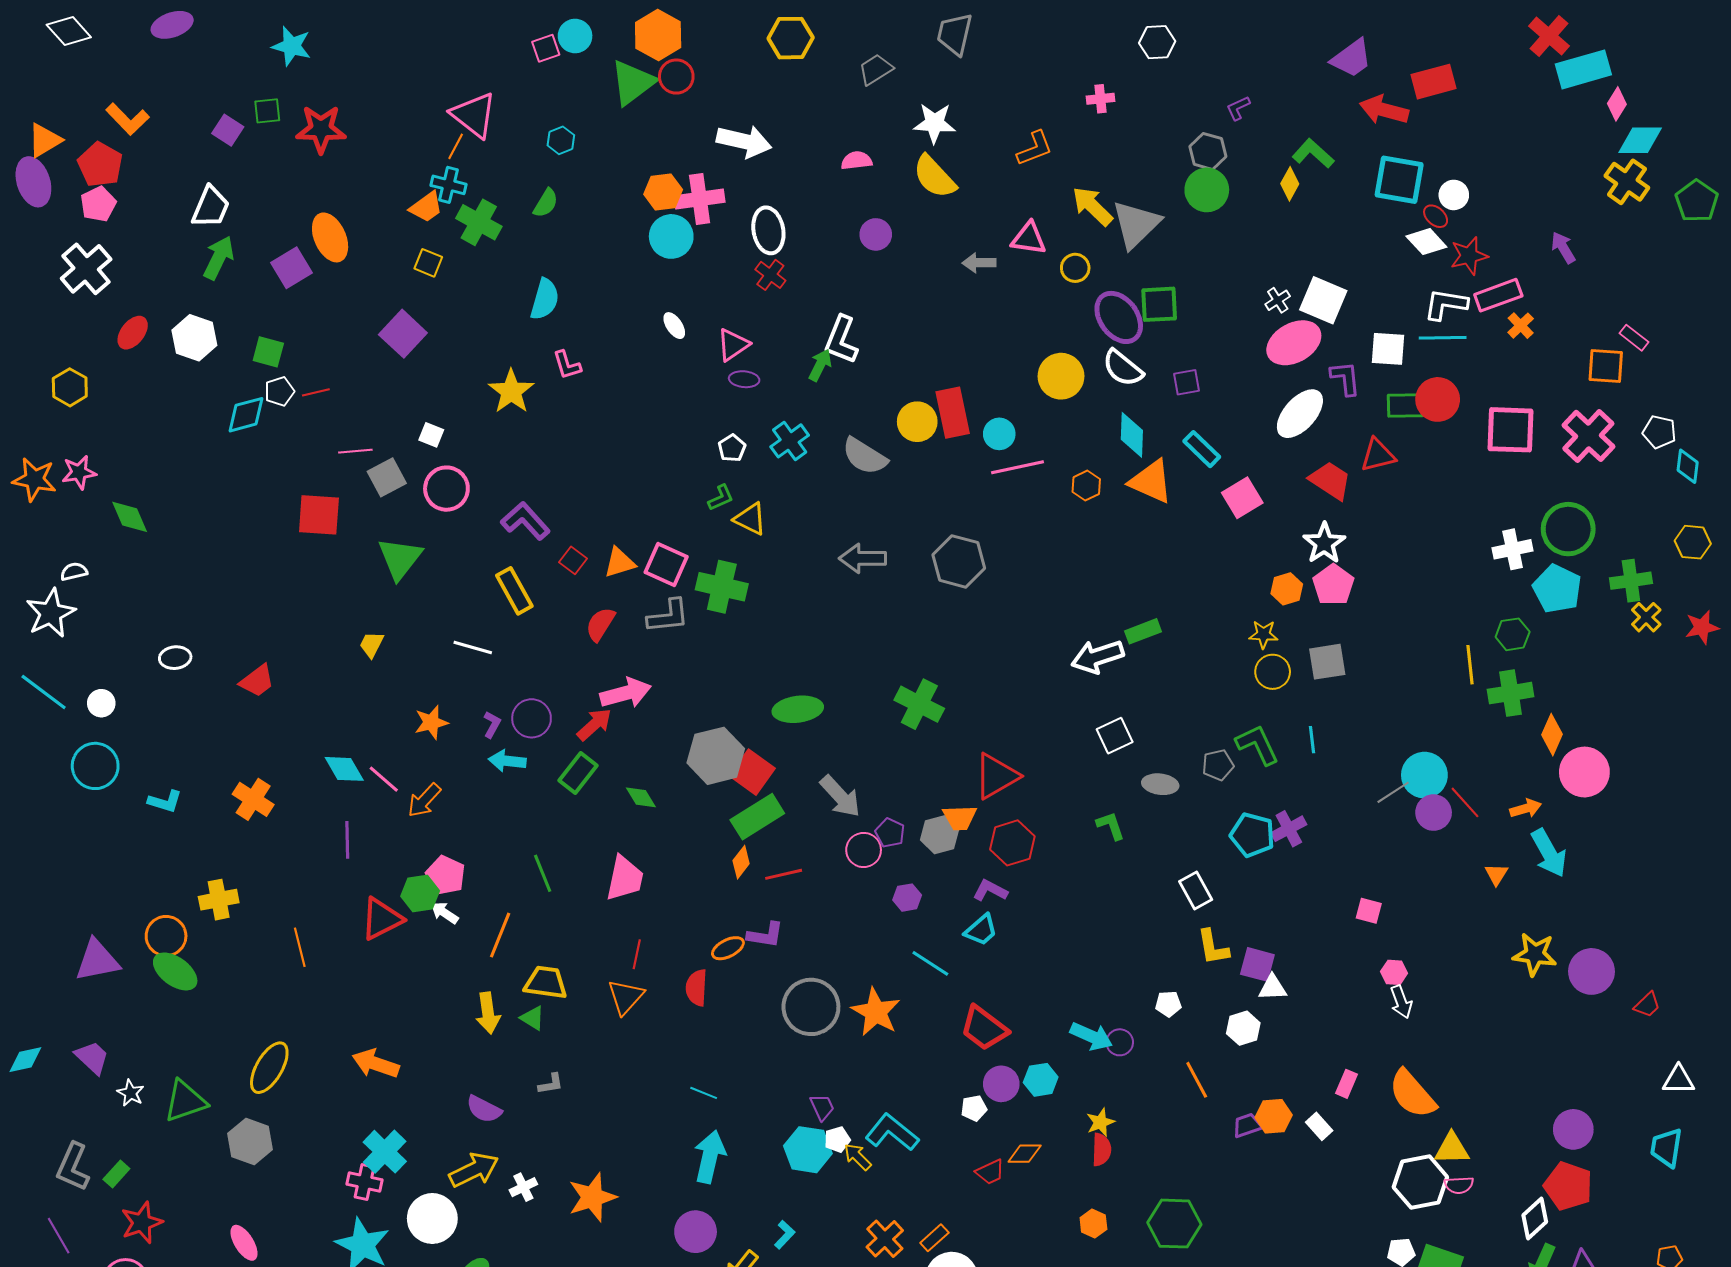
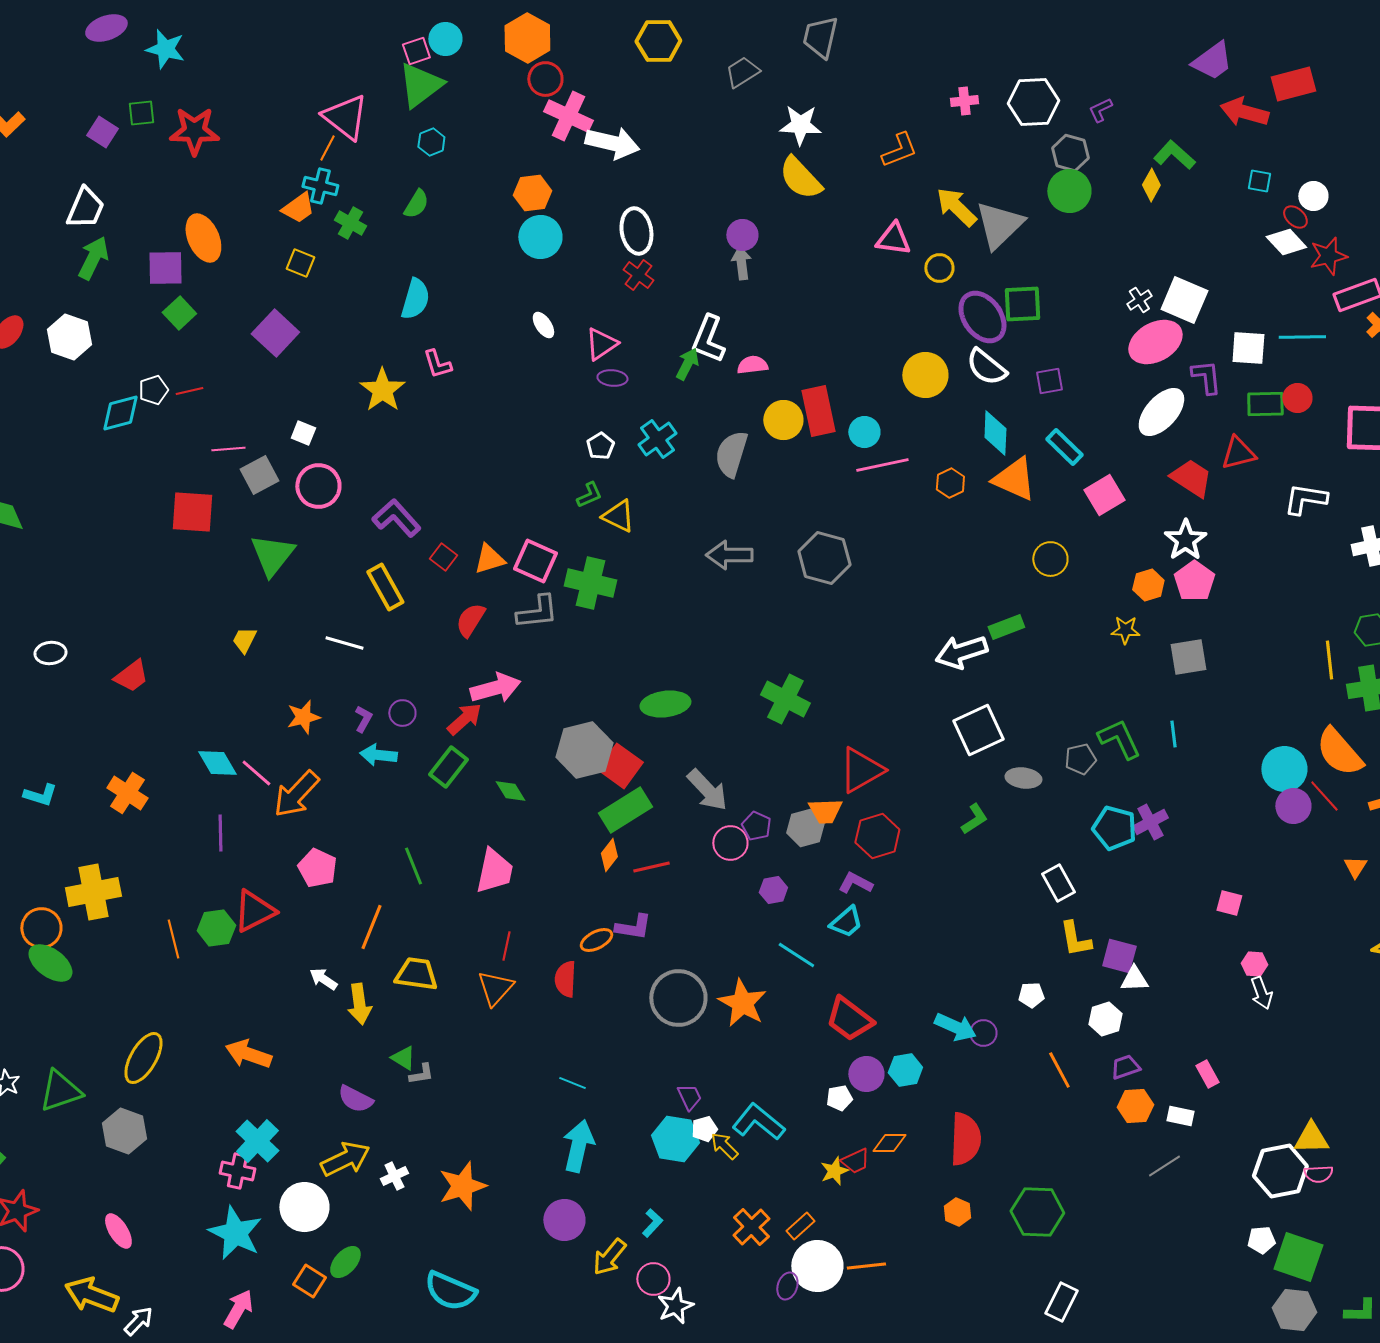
purple ellipse: (172, 25) -> (106, 28), moved
white hexagon: (1157, 42) -> (1033, 102), moved, size x1.4
green triangle: (633, 83) -> (420, 85), moved
pink semicircle: (856, 161) -> (752, 365), moved
cyan square: (1399, 180) -> (1259, 181), size x0.5
pink cross: (700, 199) -> (568, 116), moved, turned 33
green cross: (479, 222) -> (350, 223), size x0.7
gray arrow: (979, 263) -> (741, 263), moved, turned 84
purple square: (292, 268) -> (165, 268), turned 30
white L-shape: (1446, 304) -> (1305, 499), moved
green square: (268, 352) -> (179, 313), moved, turned 32
red circle: (1438, 399) -> (1297, 398), size x0.7
gray semicircle: (865, 456) -> (731, 454), turned 75
yellow circle: (1273, 672) -> (1050, 559), moved
purple circle: (532, 718) -> (402, 713), size x0.7
white square: (1115, 736) -> (978, 730), size x1.4
gray line: (1393, 792) -> (1164, 1166), moved
orange arrow: (424, 800) -> (296, 794), size x1.4
green L-shape: (1111, 826) -> (974, 819), turned 76
green hexagon: (420, 894) -> (216, 928), moved
yellow cross: (219, 900) -> (93, 892), size x1.4
white arrow: (444, 913) -> (323, 979), moved
green triangle: (533, 1018) -> (403, 1058), moved
pink rectangle: (1346, 1084) -> (1207, 1074), turned -52
orange semicircle: (1412, 1094) -> (1339, 752), moved
yellow star: (1100, 1122) -> (834, 1171), moved
purple trapezoid: (1247, 1125) -> (1125, 1067), moved
white rectangle: (1319, 1126) -> (1180, 1116), turned -36
red semicircle: (1101, 1150) -> (965, 1139), size x1.6

